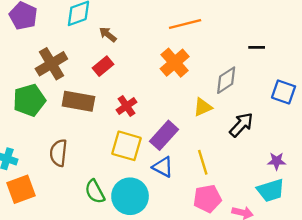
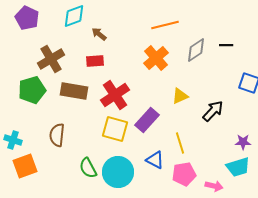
red rectangle: (103, 66) -> (95, 61), turned 36
gray diamond: (226, 80) -> (196, 50), moved
red cross: (126, 106) -> (115, 95), size x1.6
blue triangle: (163, 167) -> (155, 160), moved

